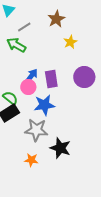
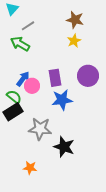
brown star: (56, 19) -> (75, 20), moved, turned -30
blue arrow: (31, 76) -> (23, 79), moved
blue star: (44, 105) -> (62, 100), moved
orange star: (31, 160) -> (30, 168), moved

